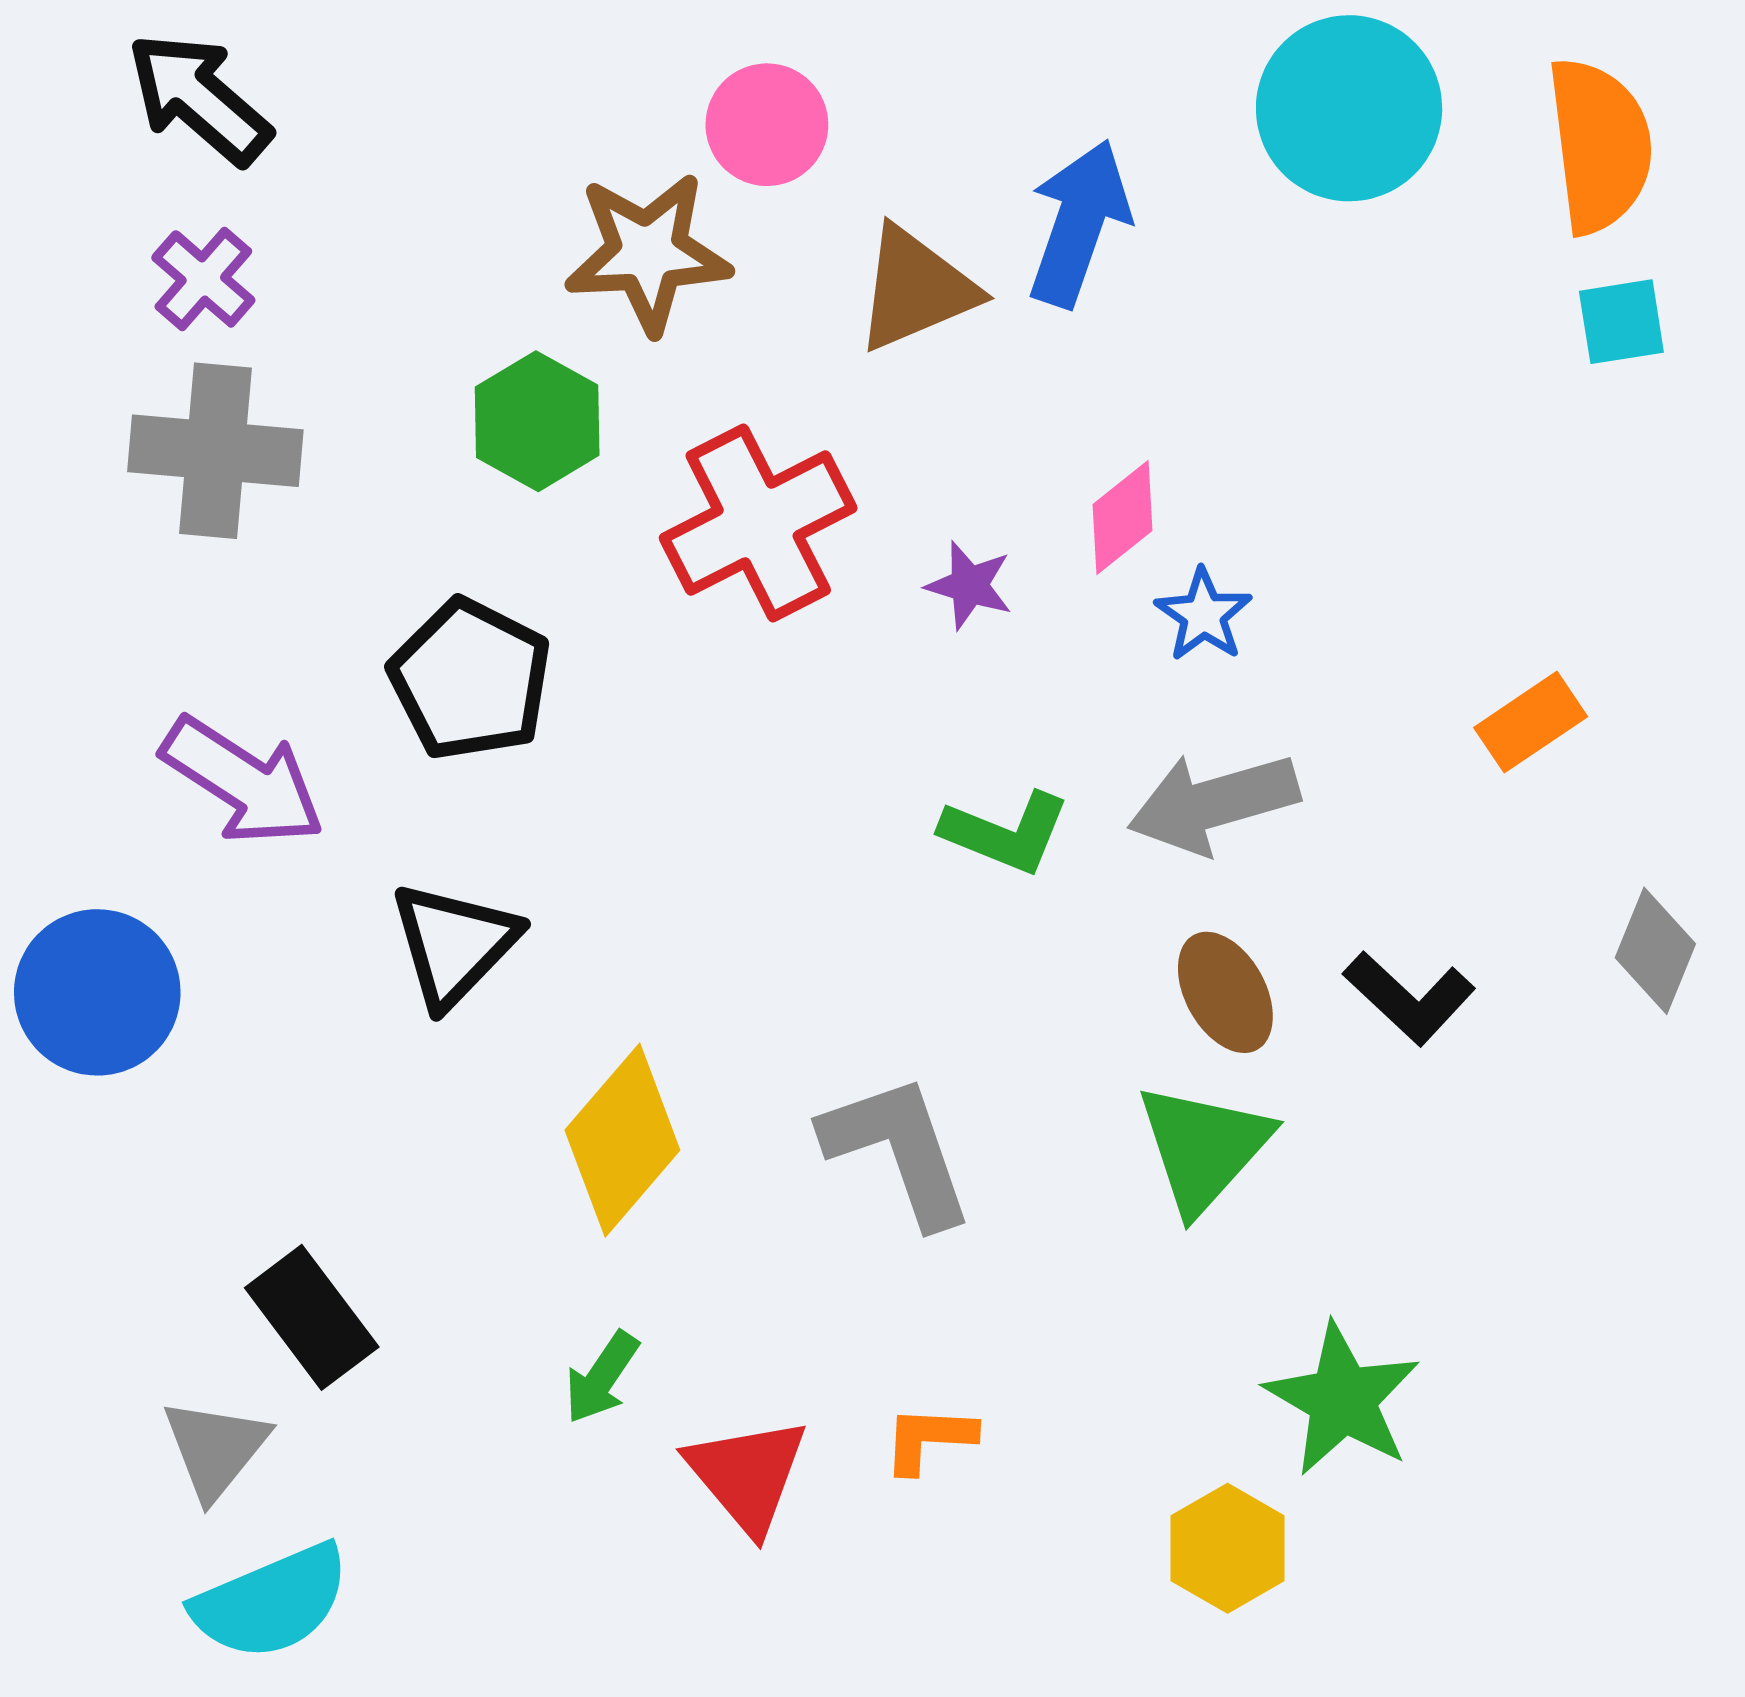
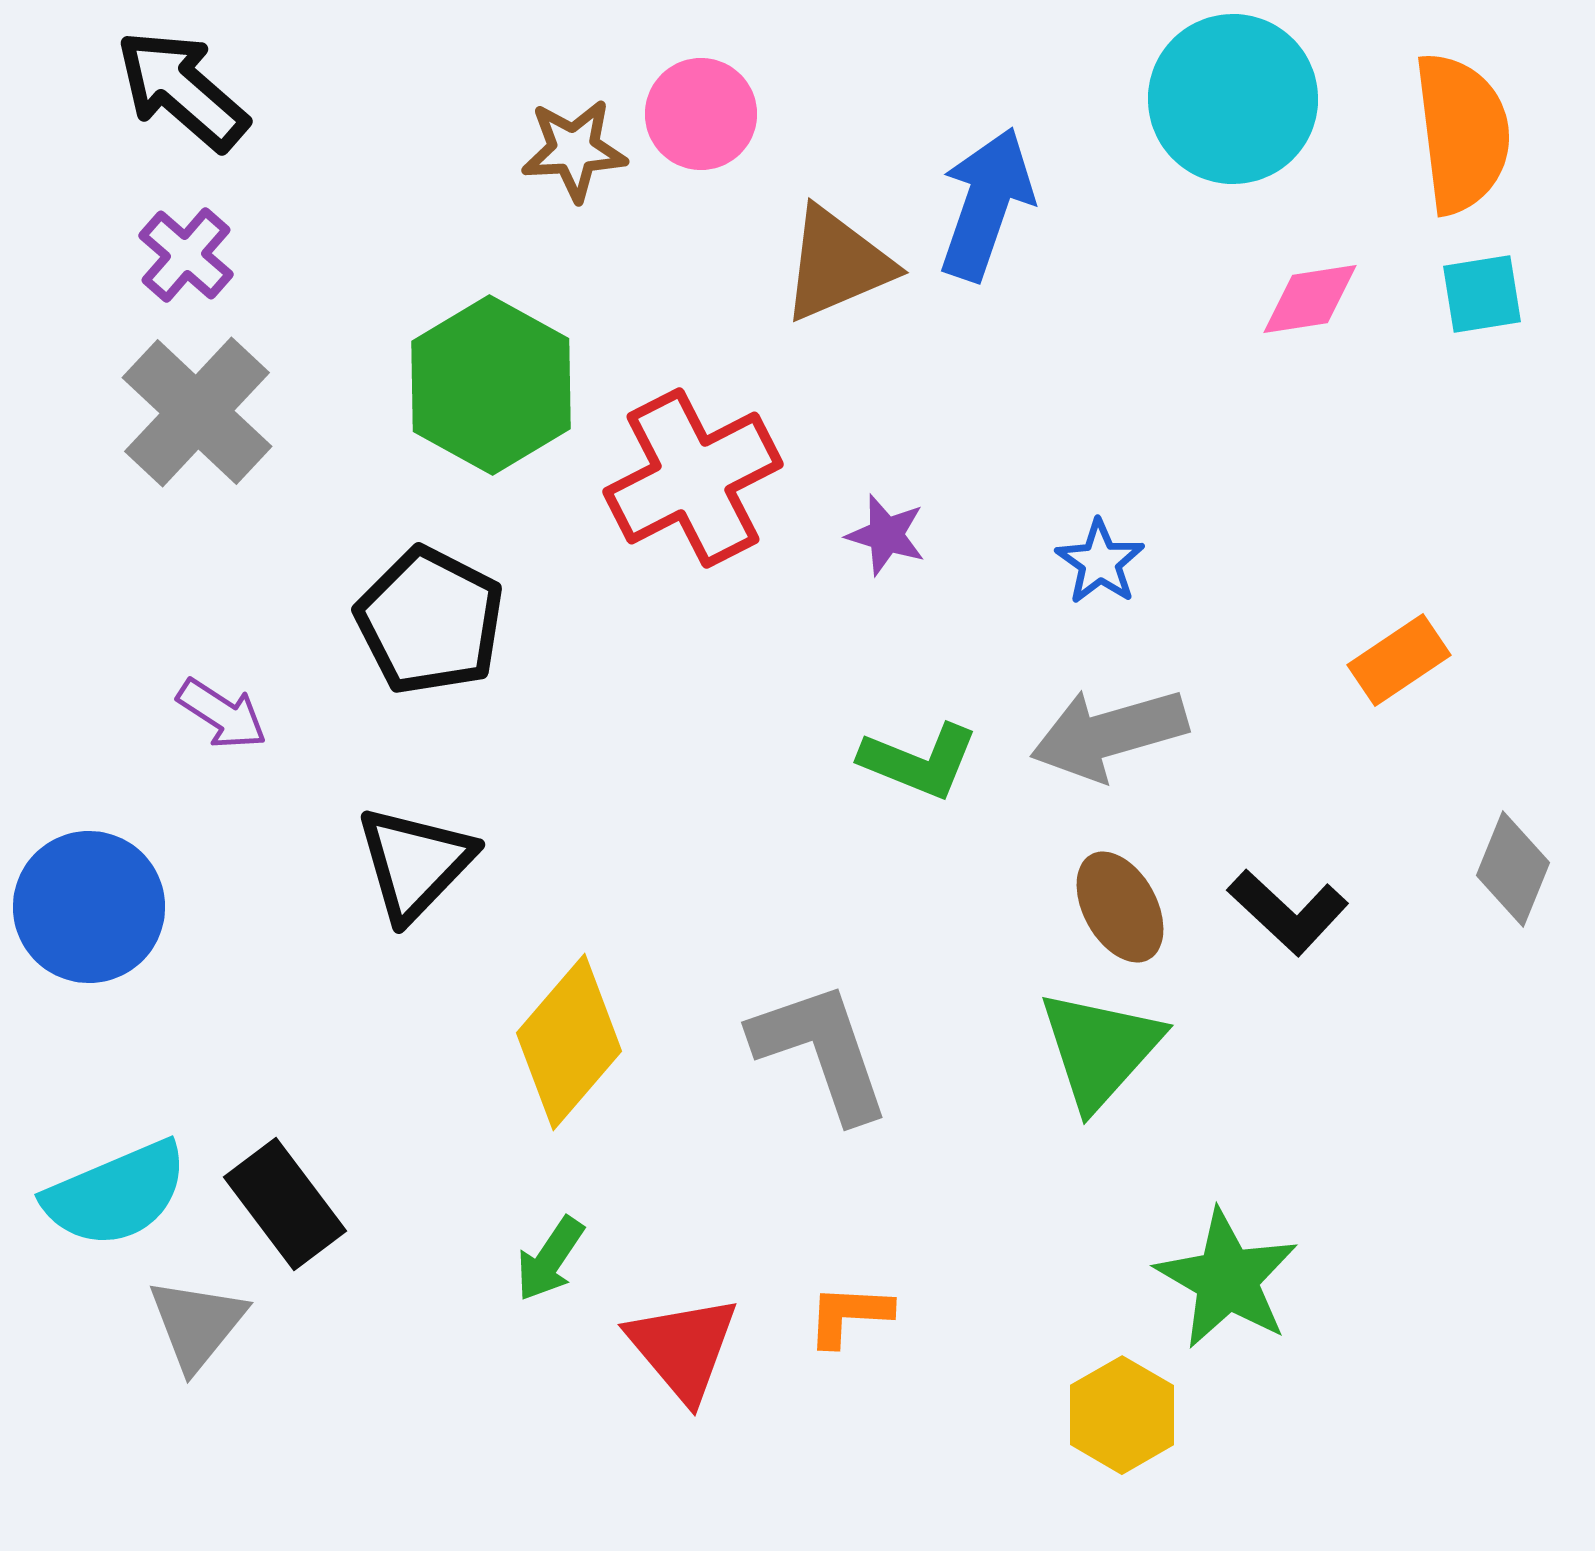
brown star: (648, 253) -> (574, 150), moved, size x0.7
green hexagon: (537, 421) -> (491, 385), size x1.4
gray cross: (215, 451) -> (197, 412), turned 38
pink diamond: (1123, 518) -> (1310, 299), moved, turned 30
purple arrow: (243, 781) -> (222, 714), size x0.6
cyan semicircle: (271, 1602) -> (116, 1194), moved

